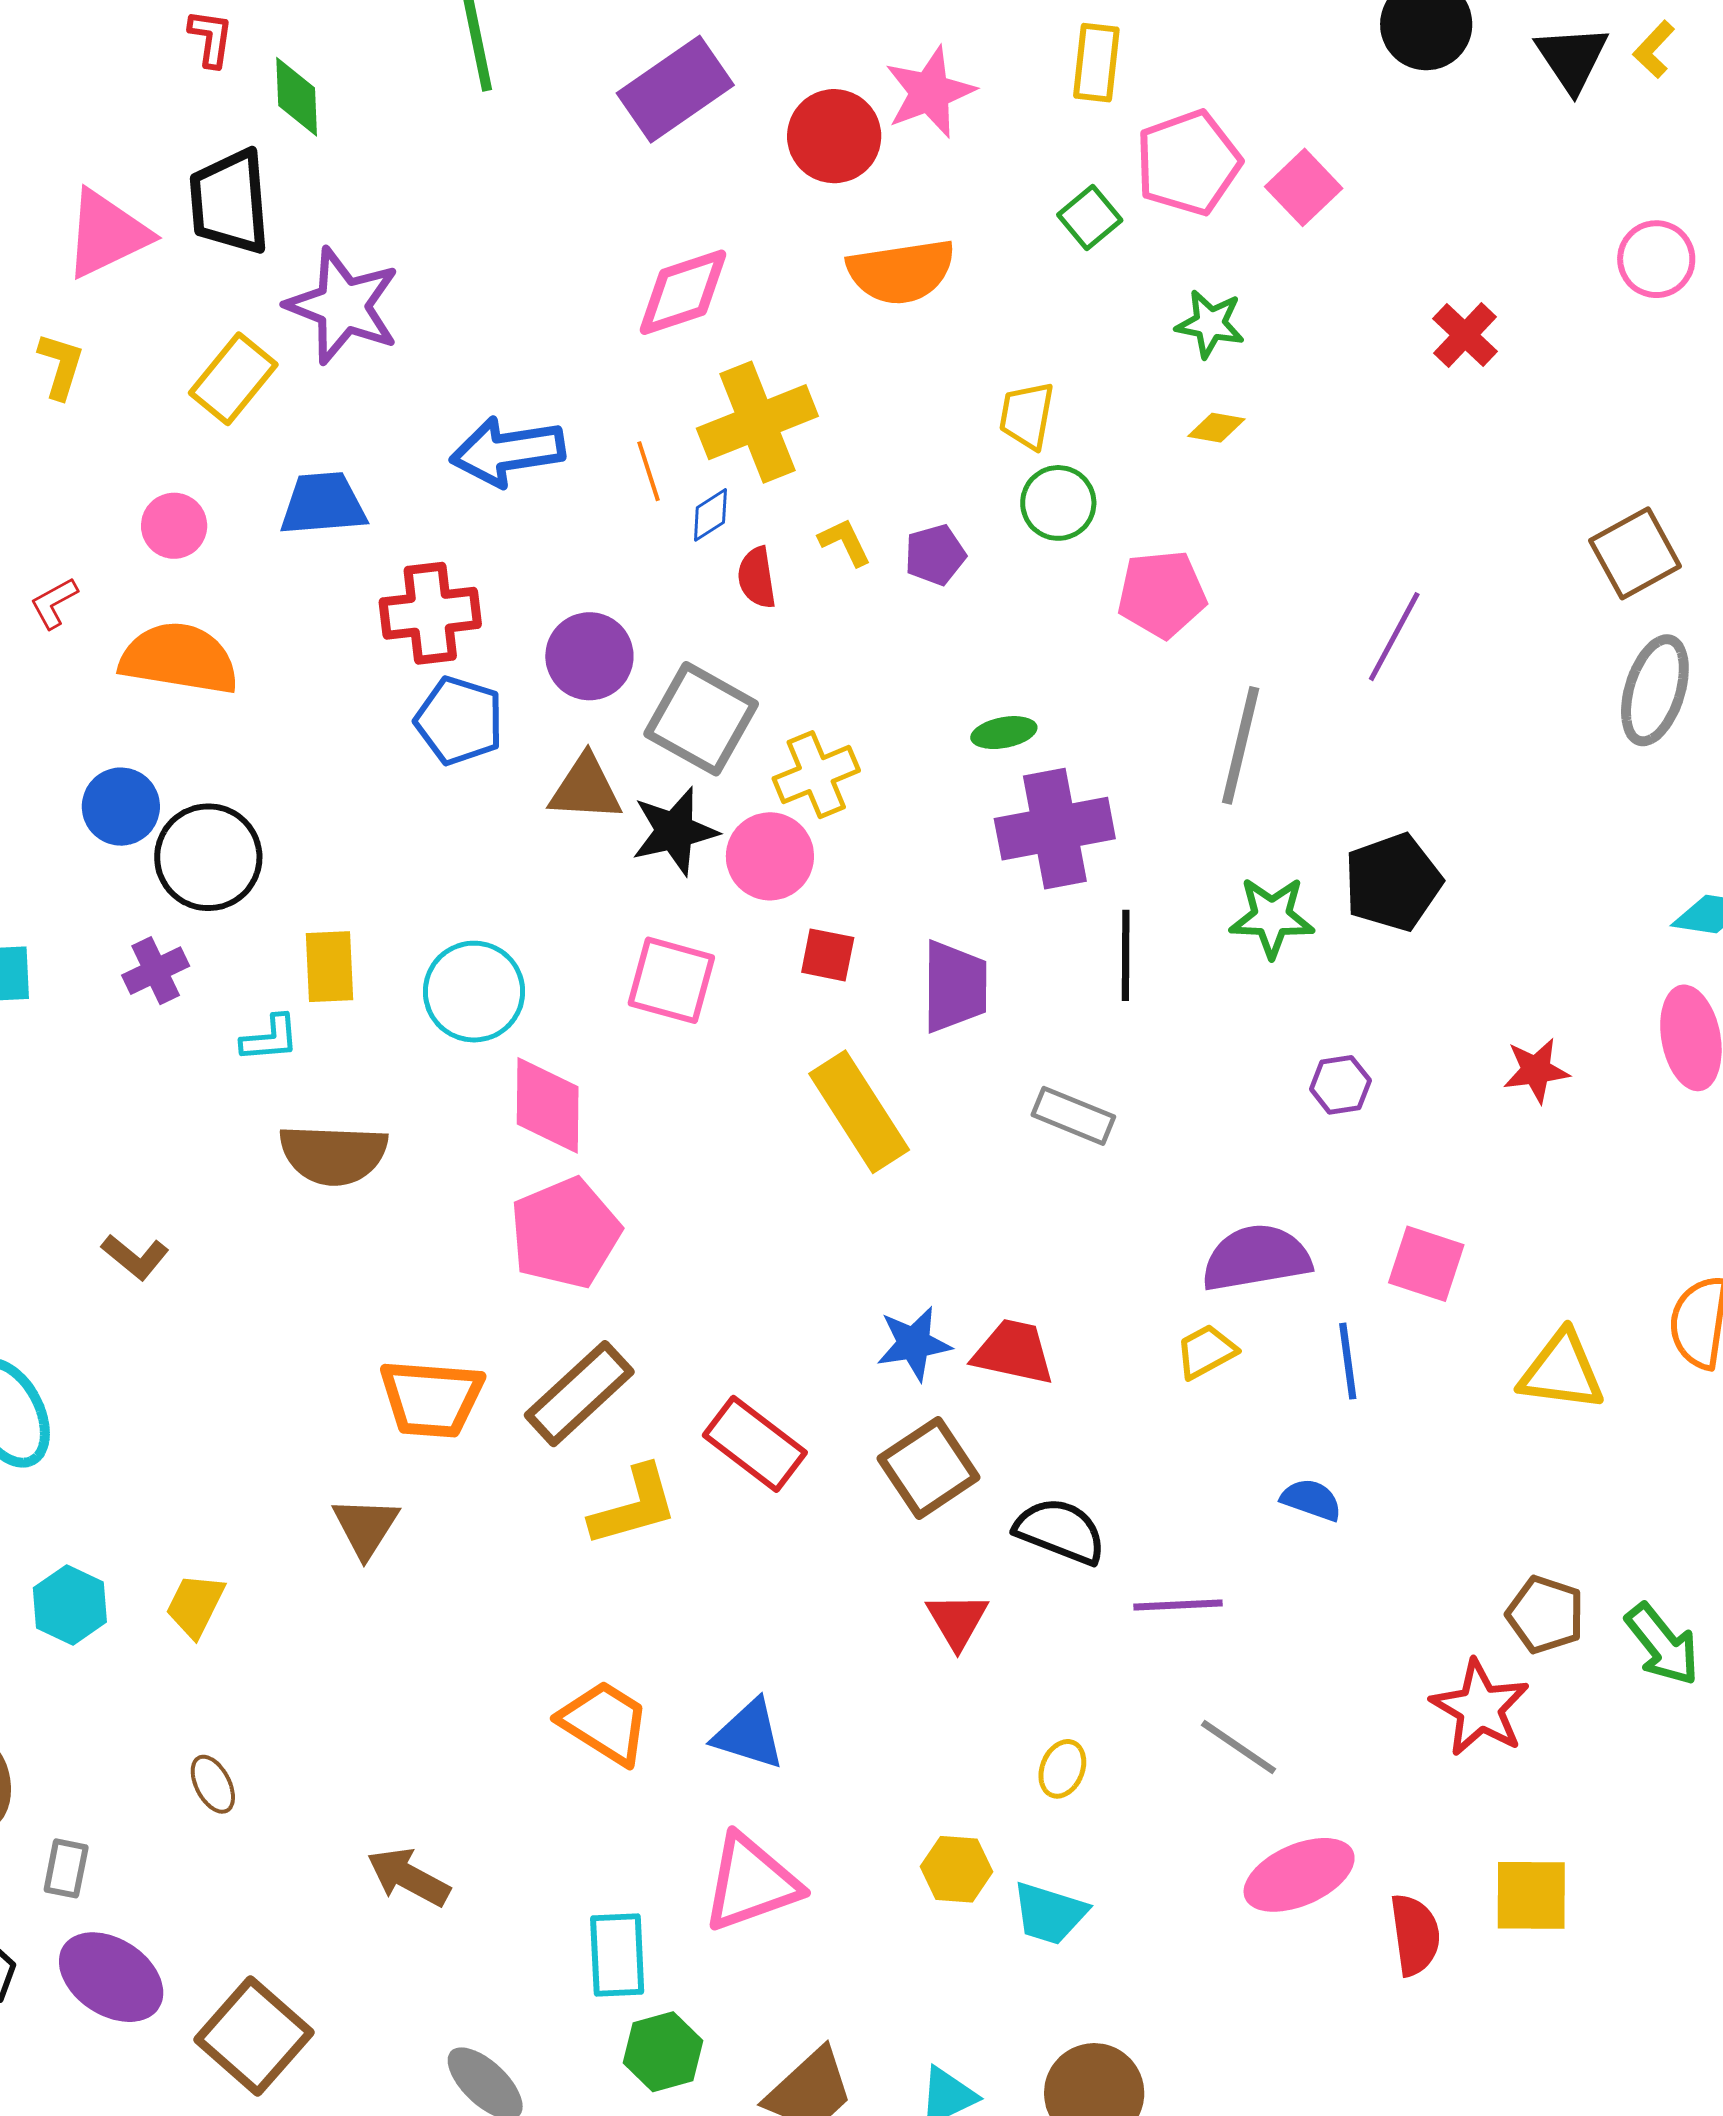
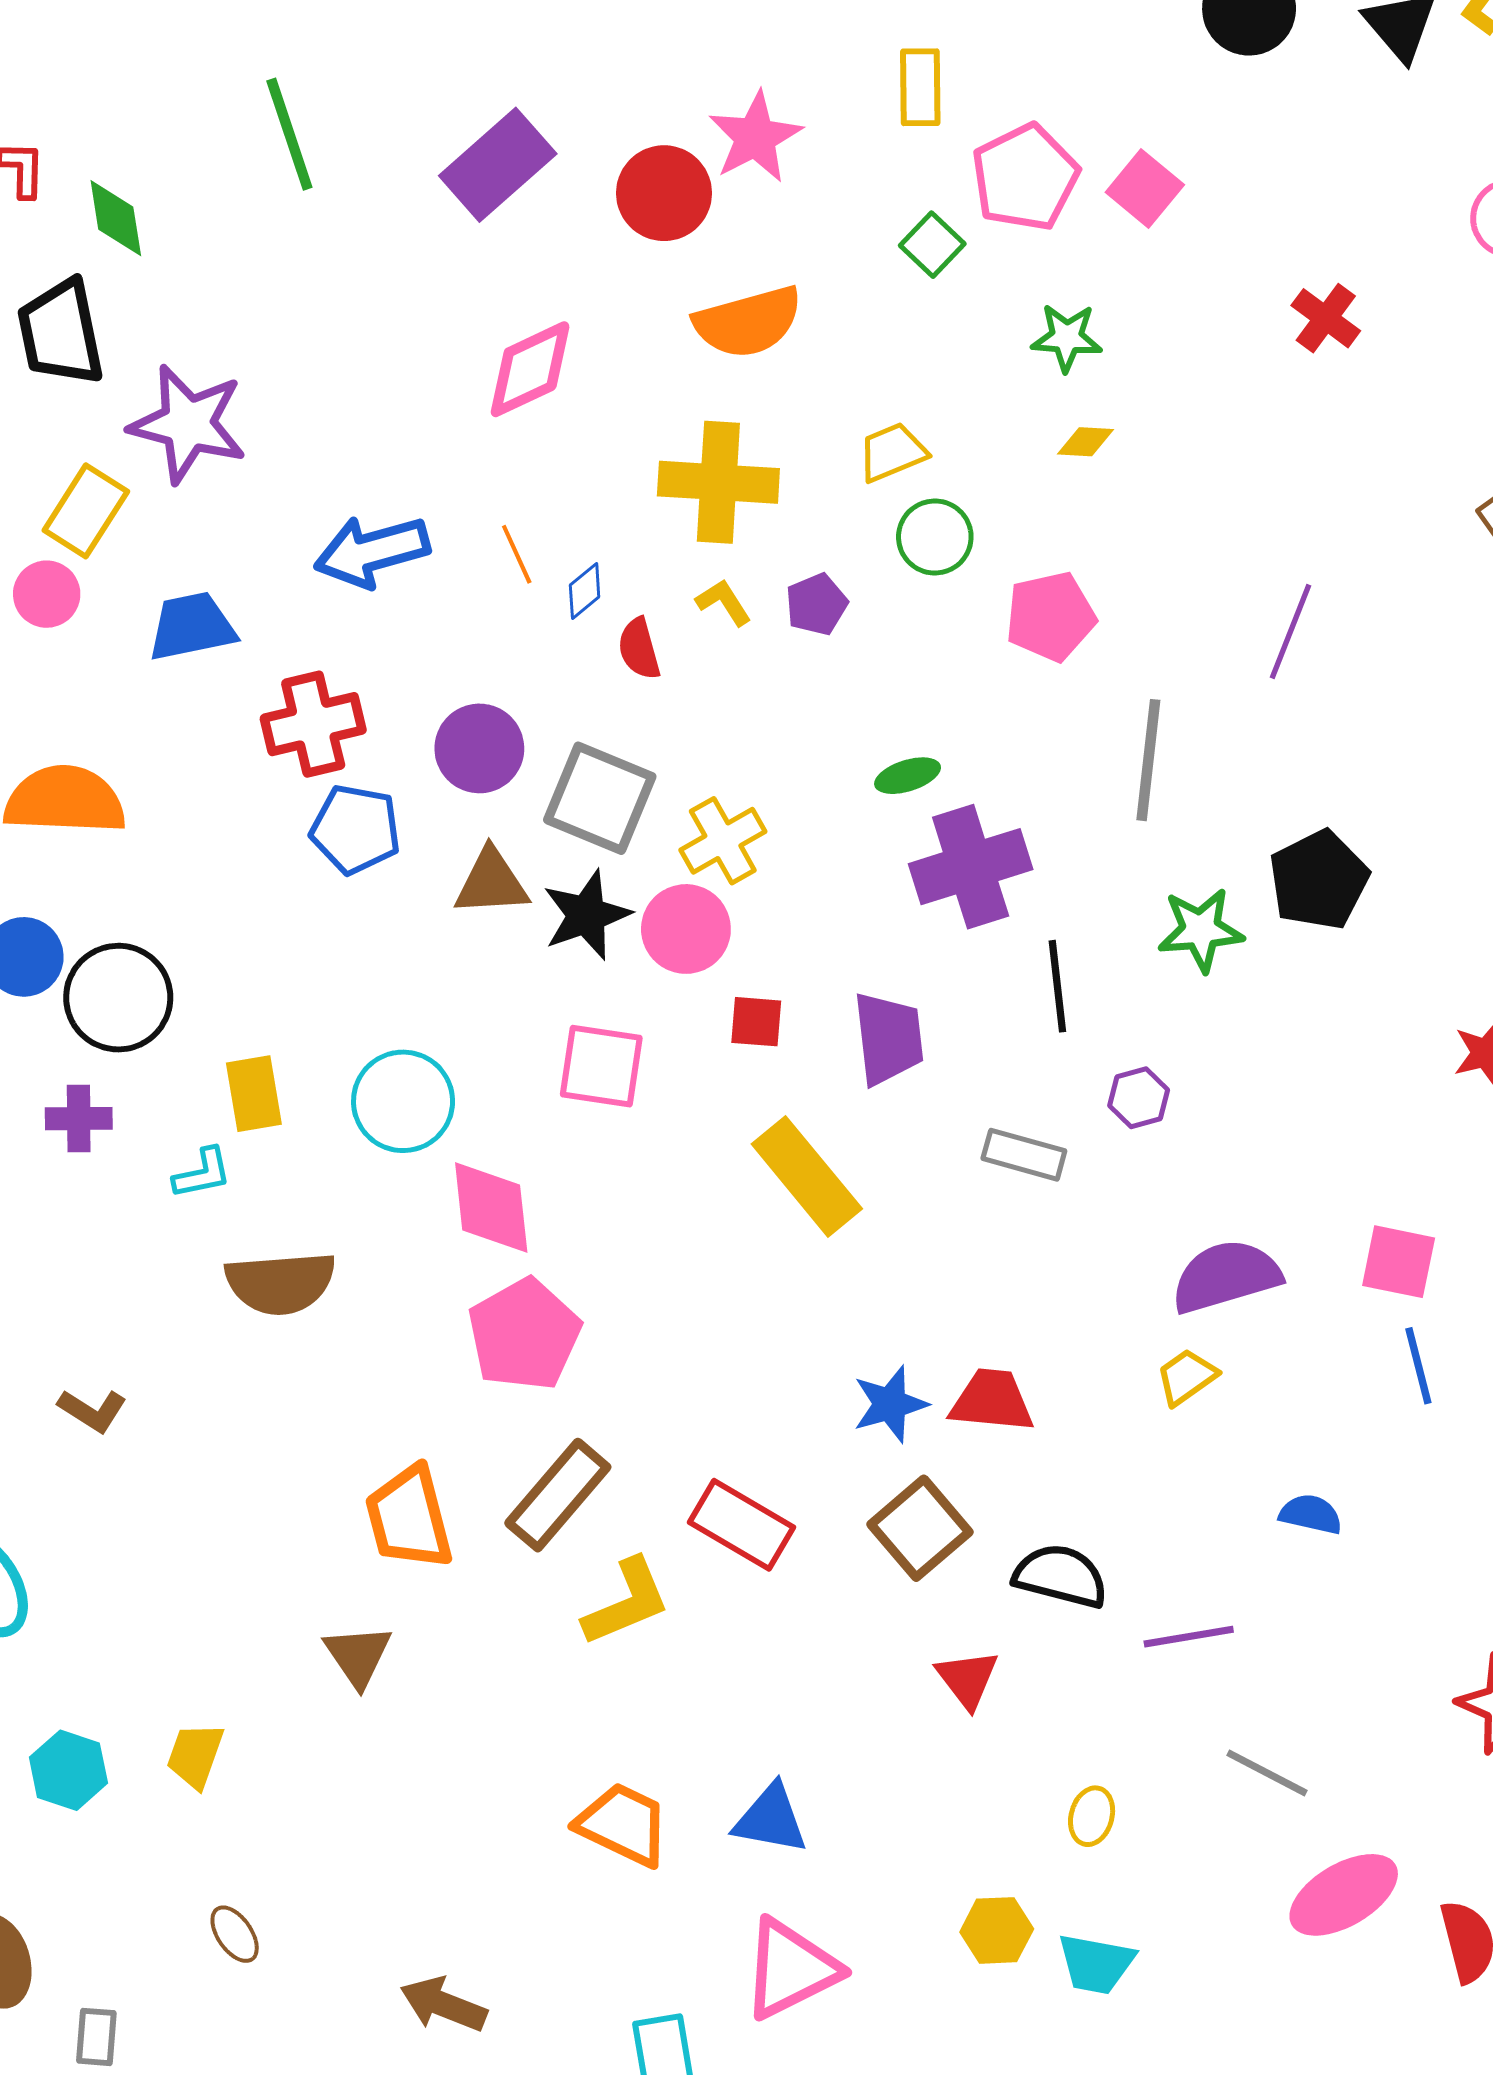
yellow trapezoid: (1027, 415) -> (892, 452), turned 64
yellow cross: (757, 422) -> (718, 482), moved, turned 32
pink circle: (174, 526) -> (47, 594), moved
purple cross: (156, 971) -> (79, 1119), turned 32
purple hexagon: (1340, 1085) -> (1139, 1098), moved
blue line: (1348, 1361) -> (1418, 1366), moved
orange trapezoid: (431, 1398) -> (409, 1518), turned 78

